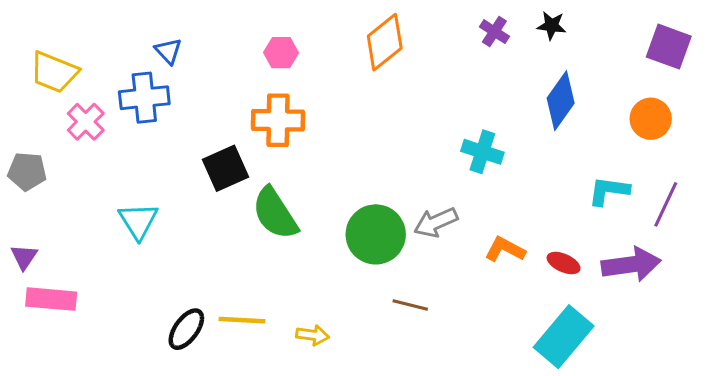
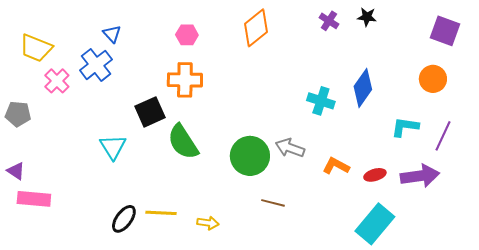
blue cross: (144, 98) -> (96, 65), turned -32
blue diamond: (561, 101) -> (363, 88), moved
cyan triangle: (138, 221) -> (113, 147), moved
gray arrow: (436, 222) -> (290, 148), turned 44
purple triangle: (24, 257) -> (16, 171), turned -30
red ellipse: (564, 263) -> (375, 175), turned -40

